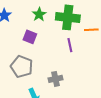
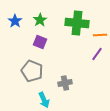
green star: (39, 14) -> (40, 20), moved
purple line: (70, 45) -> (97, 54), moved, turned 48

